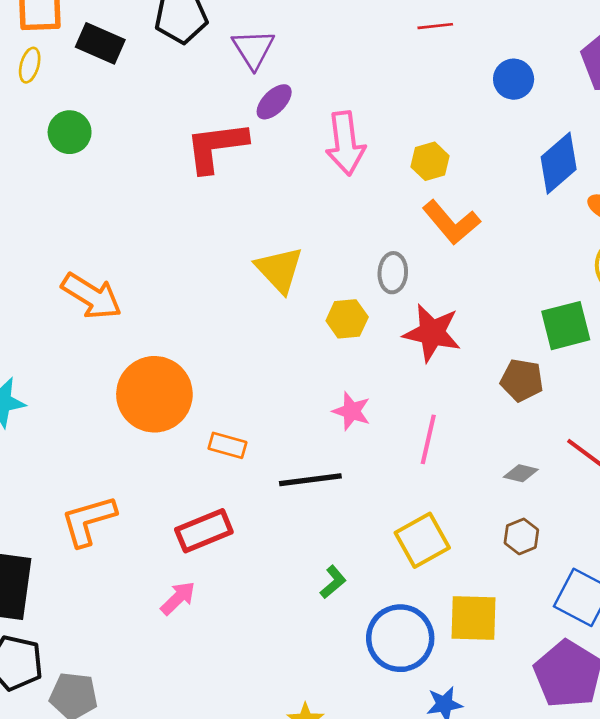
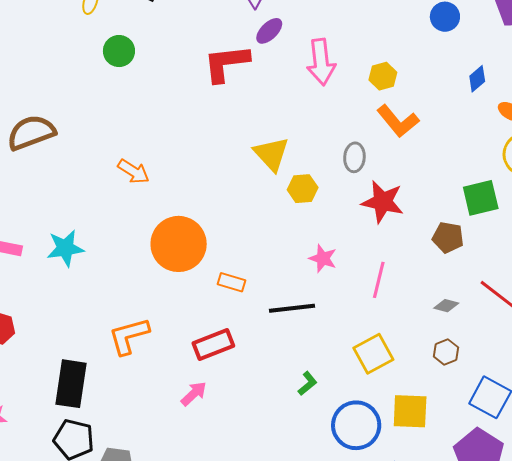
blue diamond: (559, 163) -> (477, 79), size x0.6
orange arrow: (92, 296) -> (133, 171), size x0.7
yellow hexagon: (347, 319) -> (303, 189), moved

